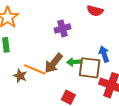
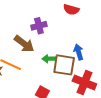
brown arrow: (53, 63) -> (24, 44), moved, turned -95

